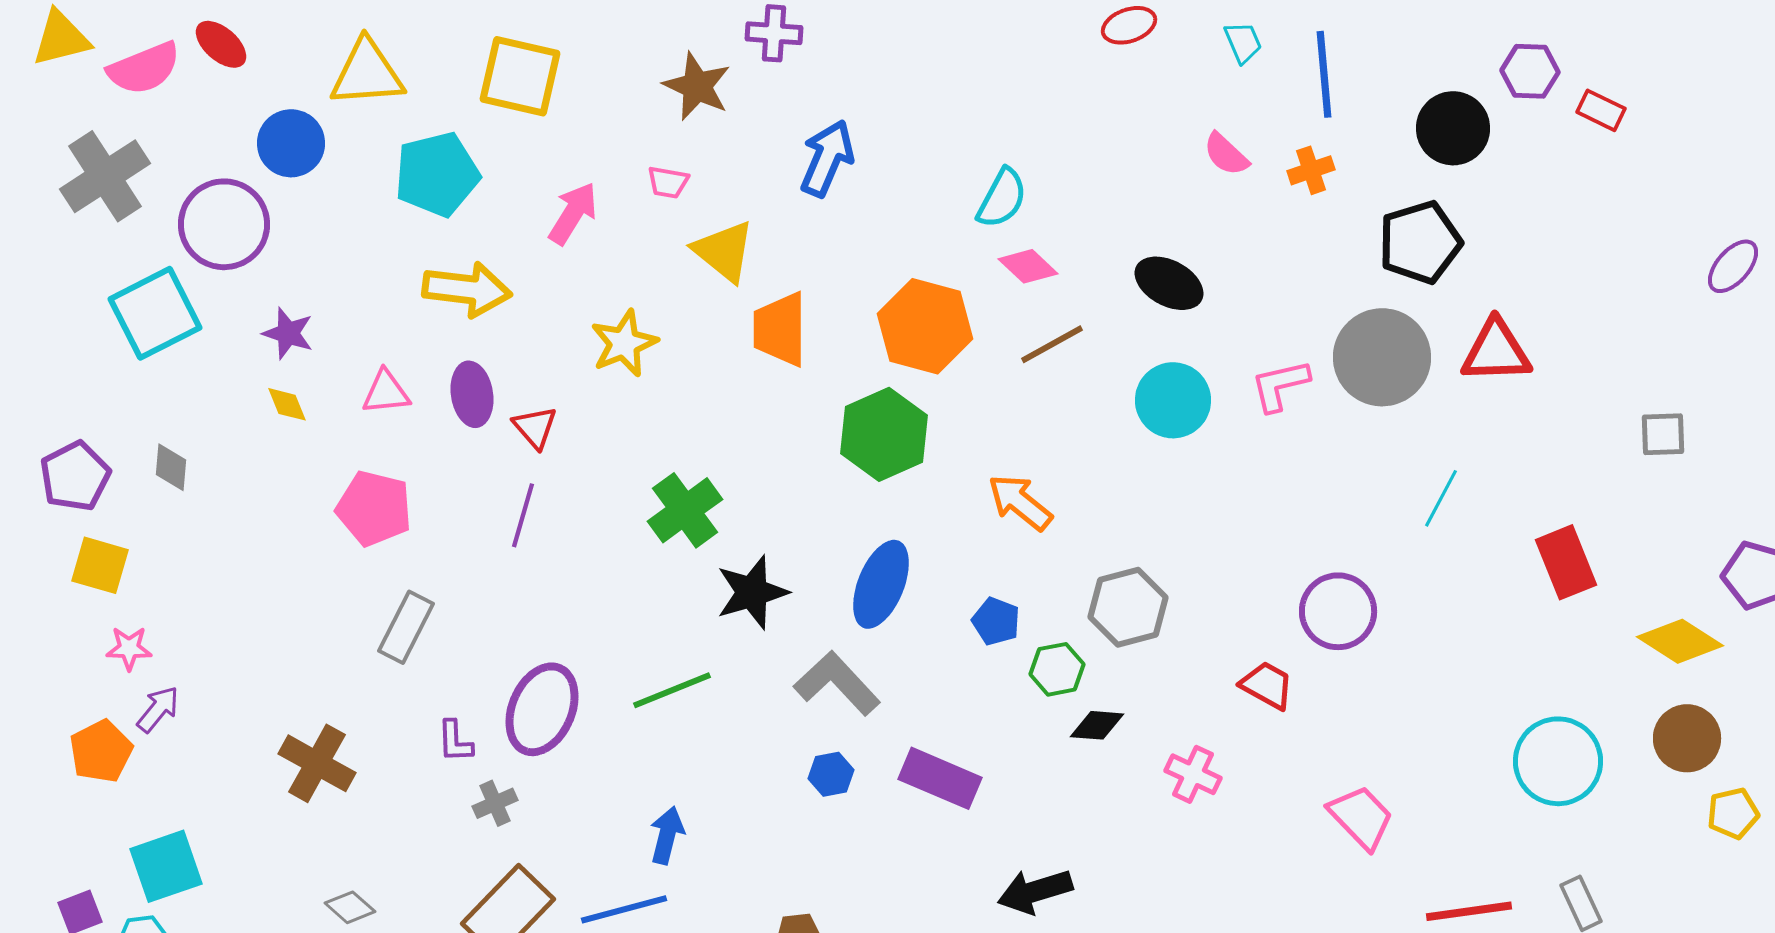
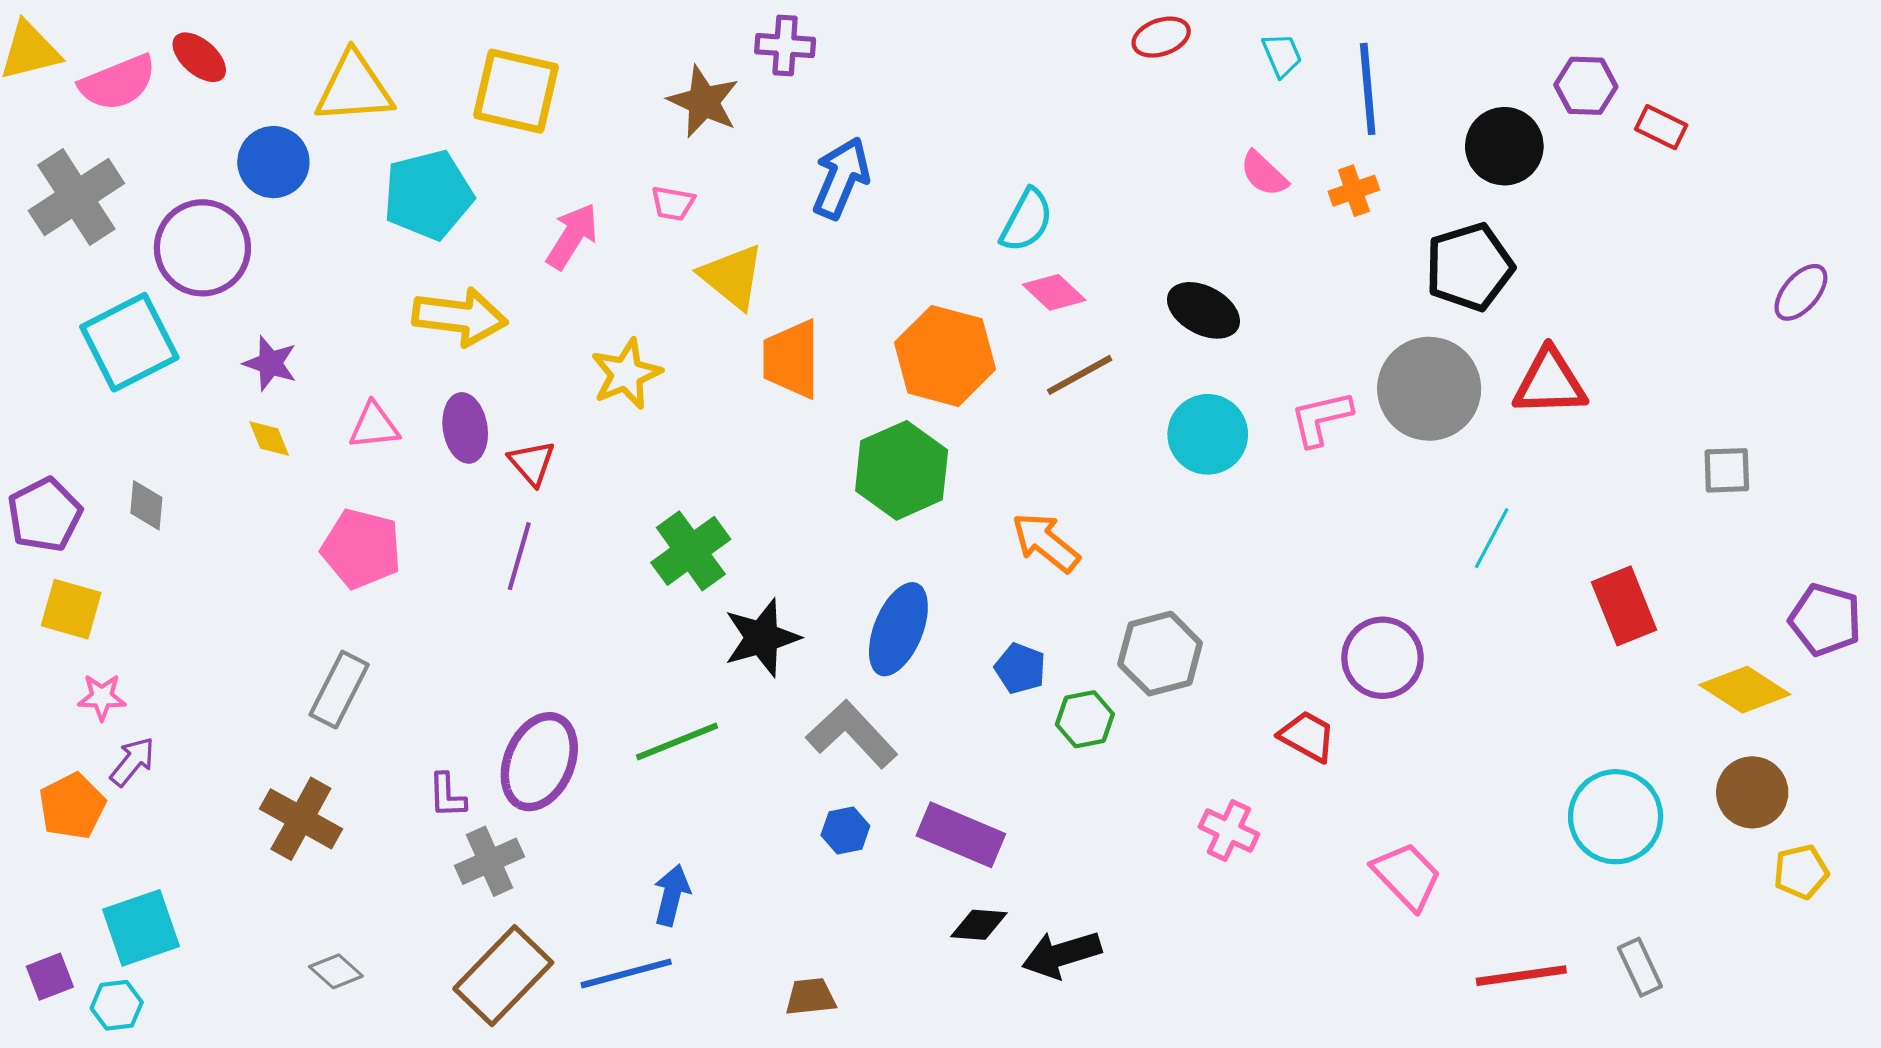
gray rectangle: (406, 627) -> (339, 690), moved
black diamond: (1097, 725) -> (979, 925), moved
gray cross: (495, 803) -> (490, 861), size x1.4

